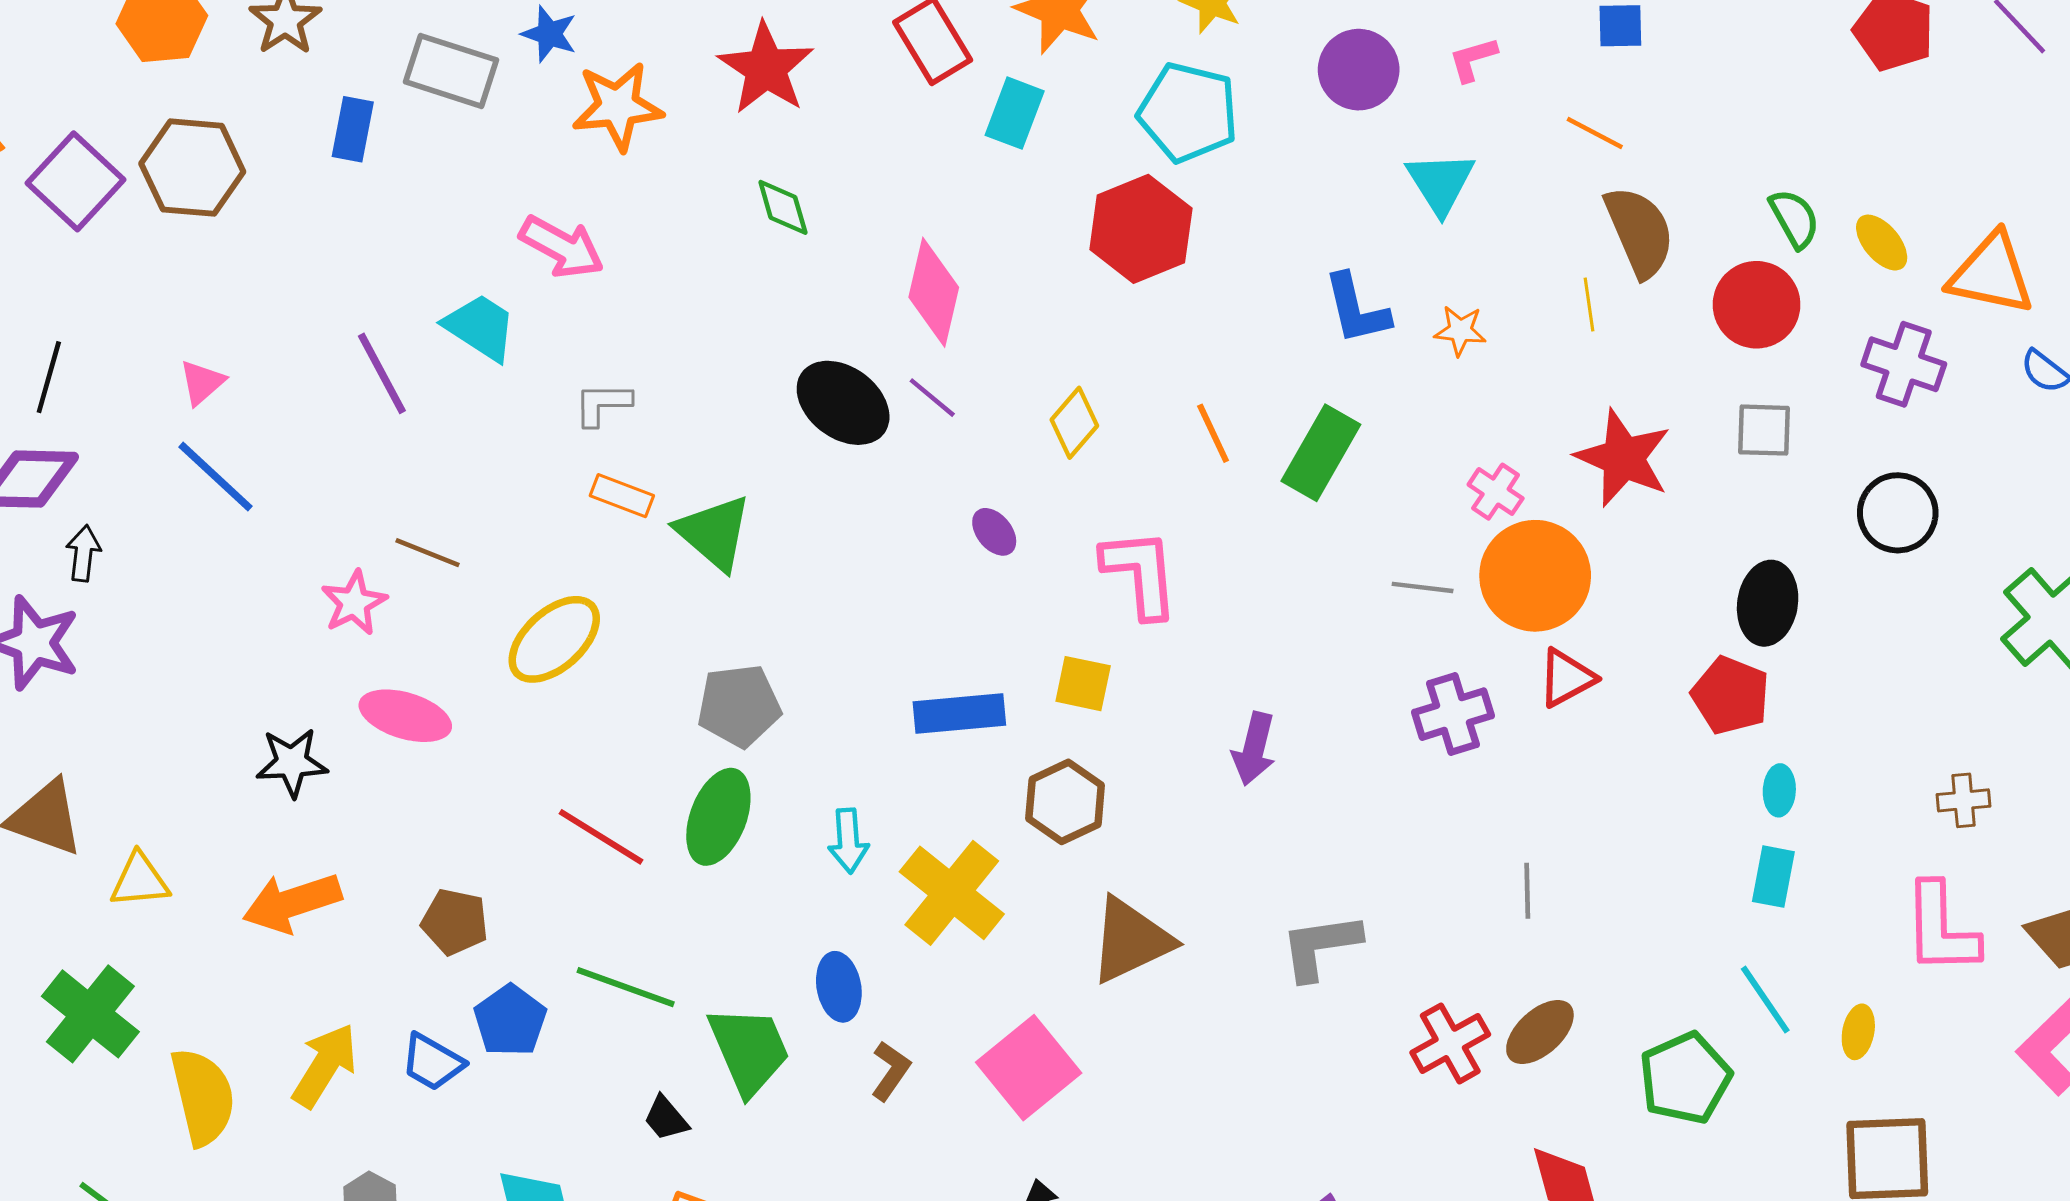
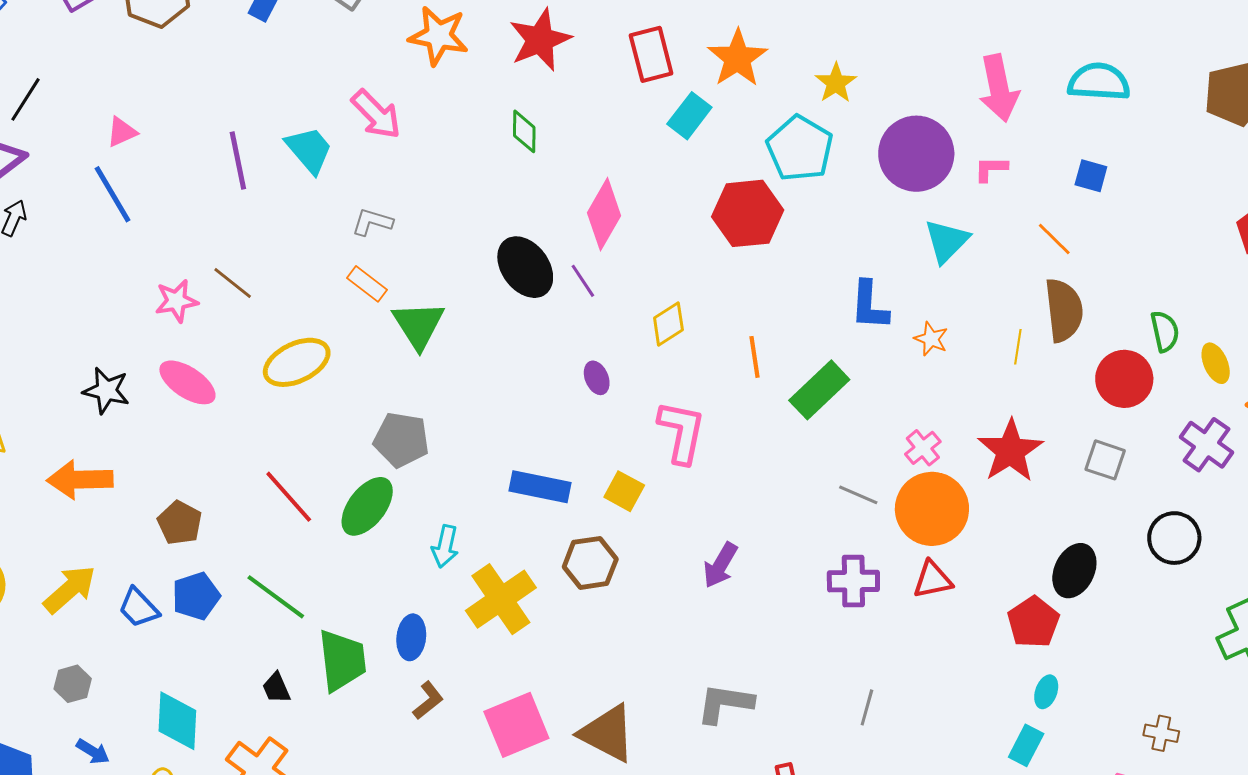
purple circle: (1359, 70) -> (916, 154), size x1.4
brown triangle: (1131, 940) -> (607, 733), moved, turned 36

